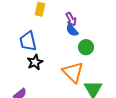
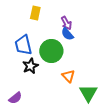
green circle: (86, 47) -> (51, 51), moved, size x1.5
orange triangle: (73, 72) -> (68, 76), size x0.6

